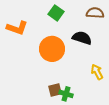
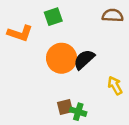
green square: (56, 13) -> (53, 17), moved, turned 35
black semicircle: (82, 38) -> (84, 59), moved, turned -60

